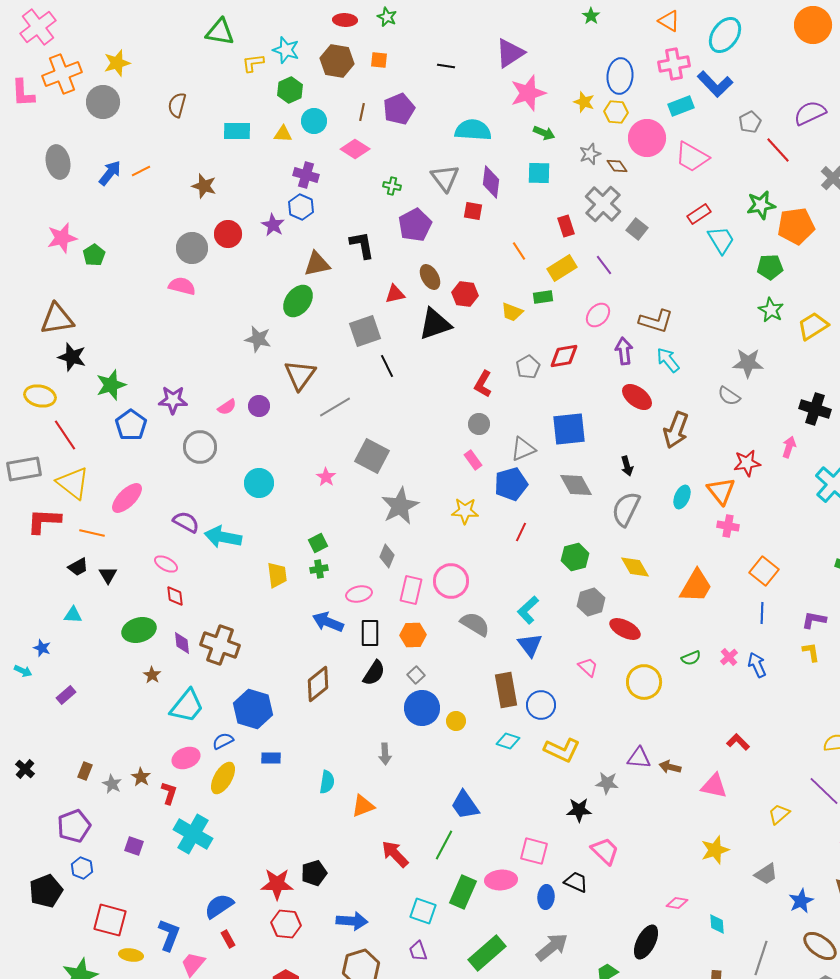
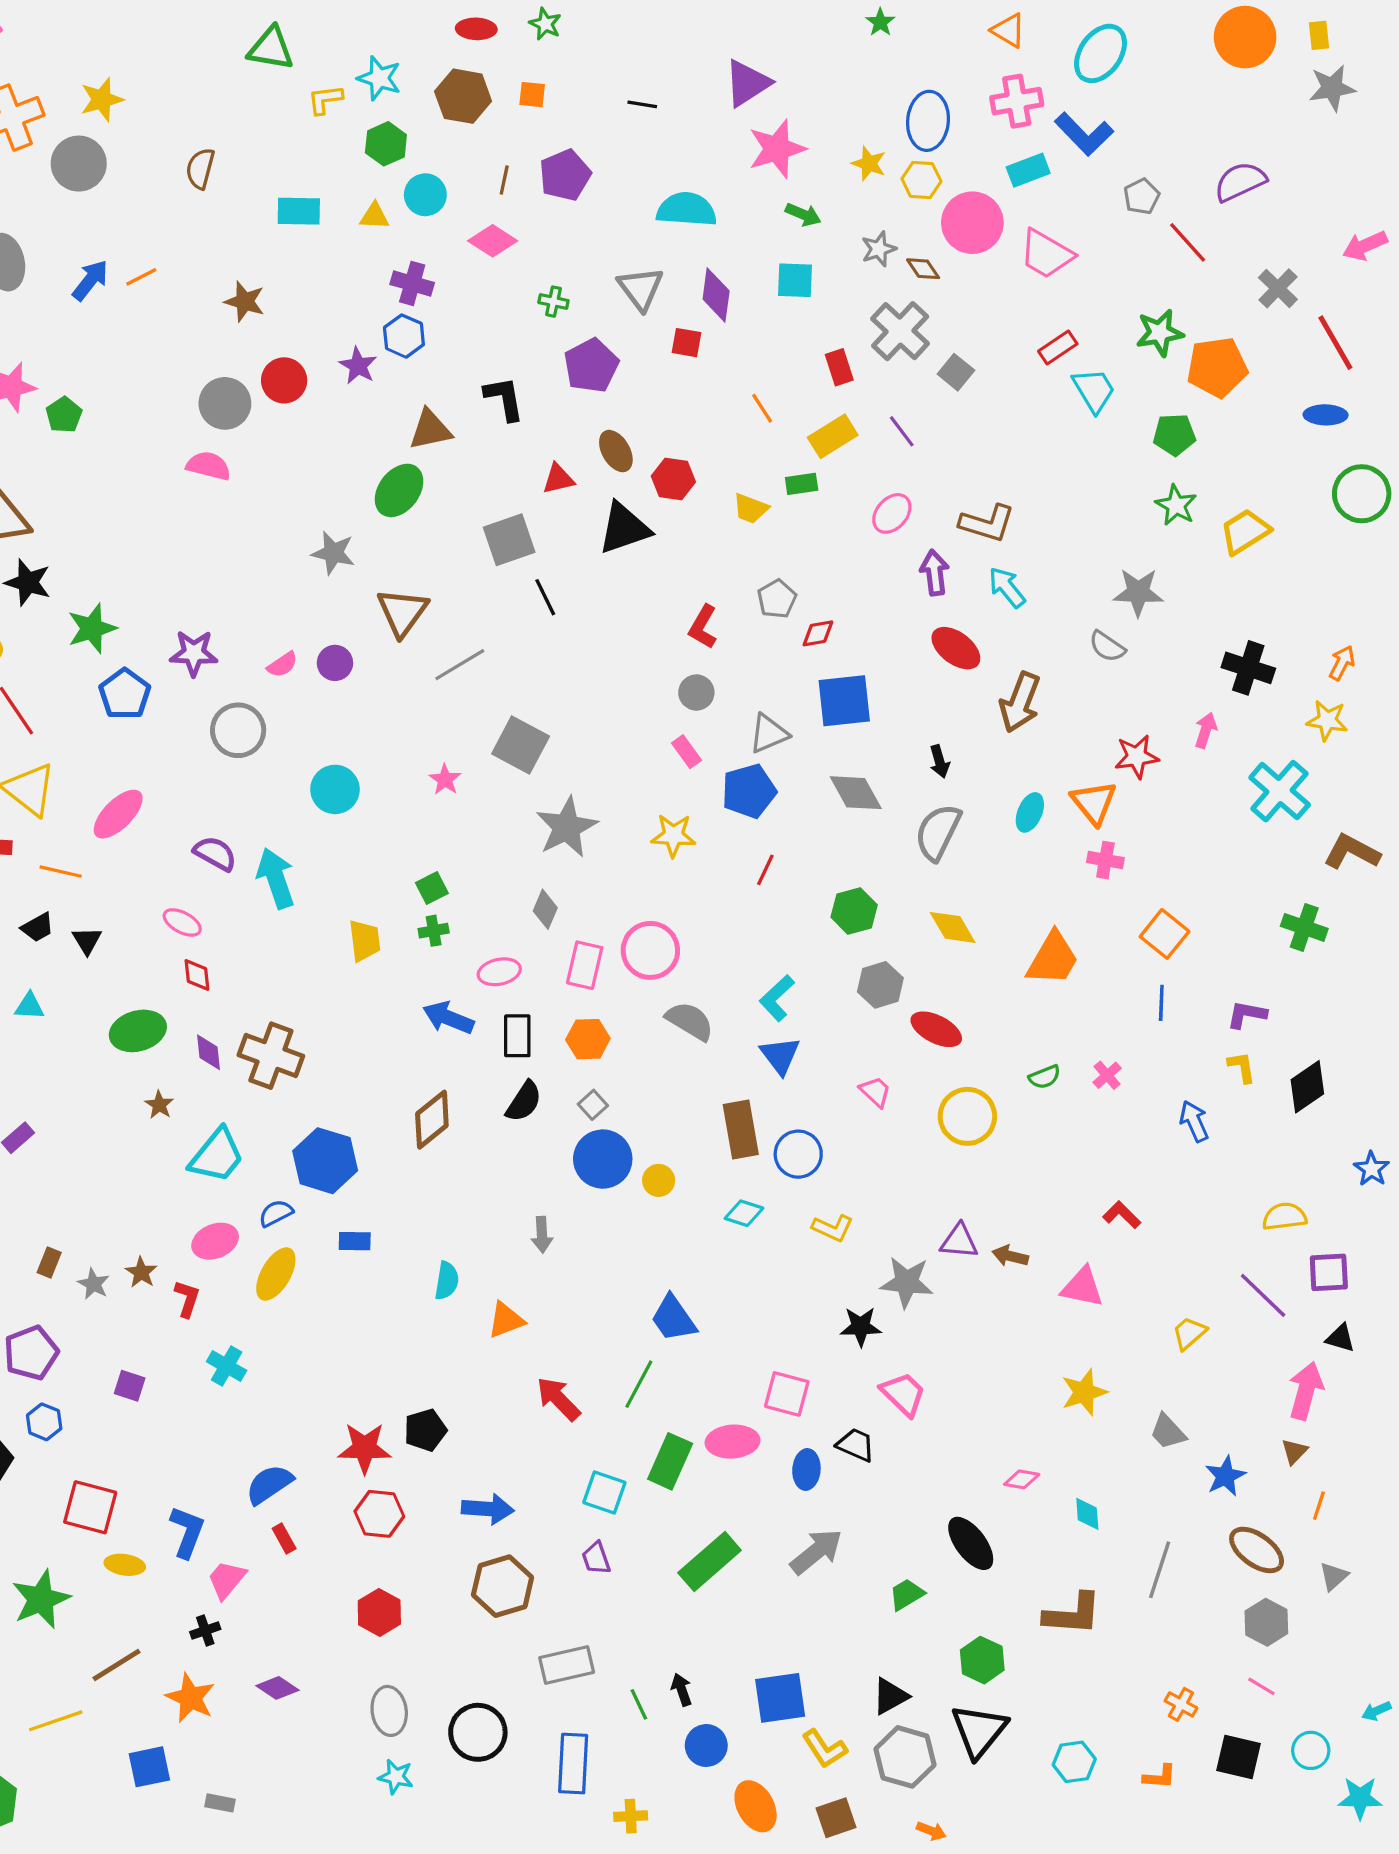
red diamond: (564, 356) -> (818, 633), moved, size x0.7
cyan arrow: (223, 537) -> (276, 878), turned 60
blue arrow: (757, 665) -> (1194, 1121), moved
yellow L-shape: (562, 750) -> (833, 1228), size x0.7
gray star: (607, 783) -> (907, 1282), size x1.4
cyan cross: (193, 834) -> (227, 1366), size x0.6
gray trapezoid: (766, 874) -> (1168, 1432), turned 80
black ellipse: (646, 942) -> (971, 1543), turned -64

